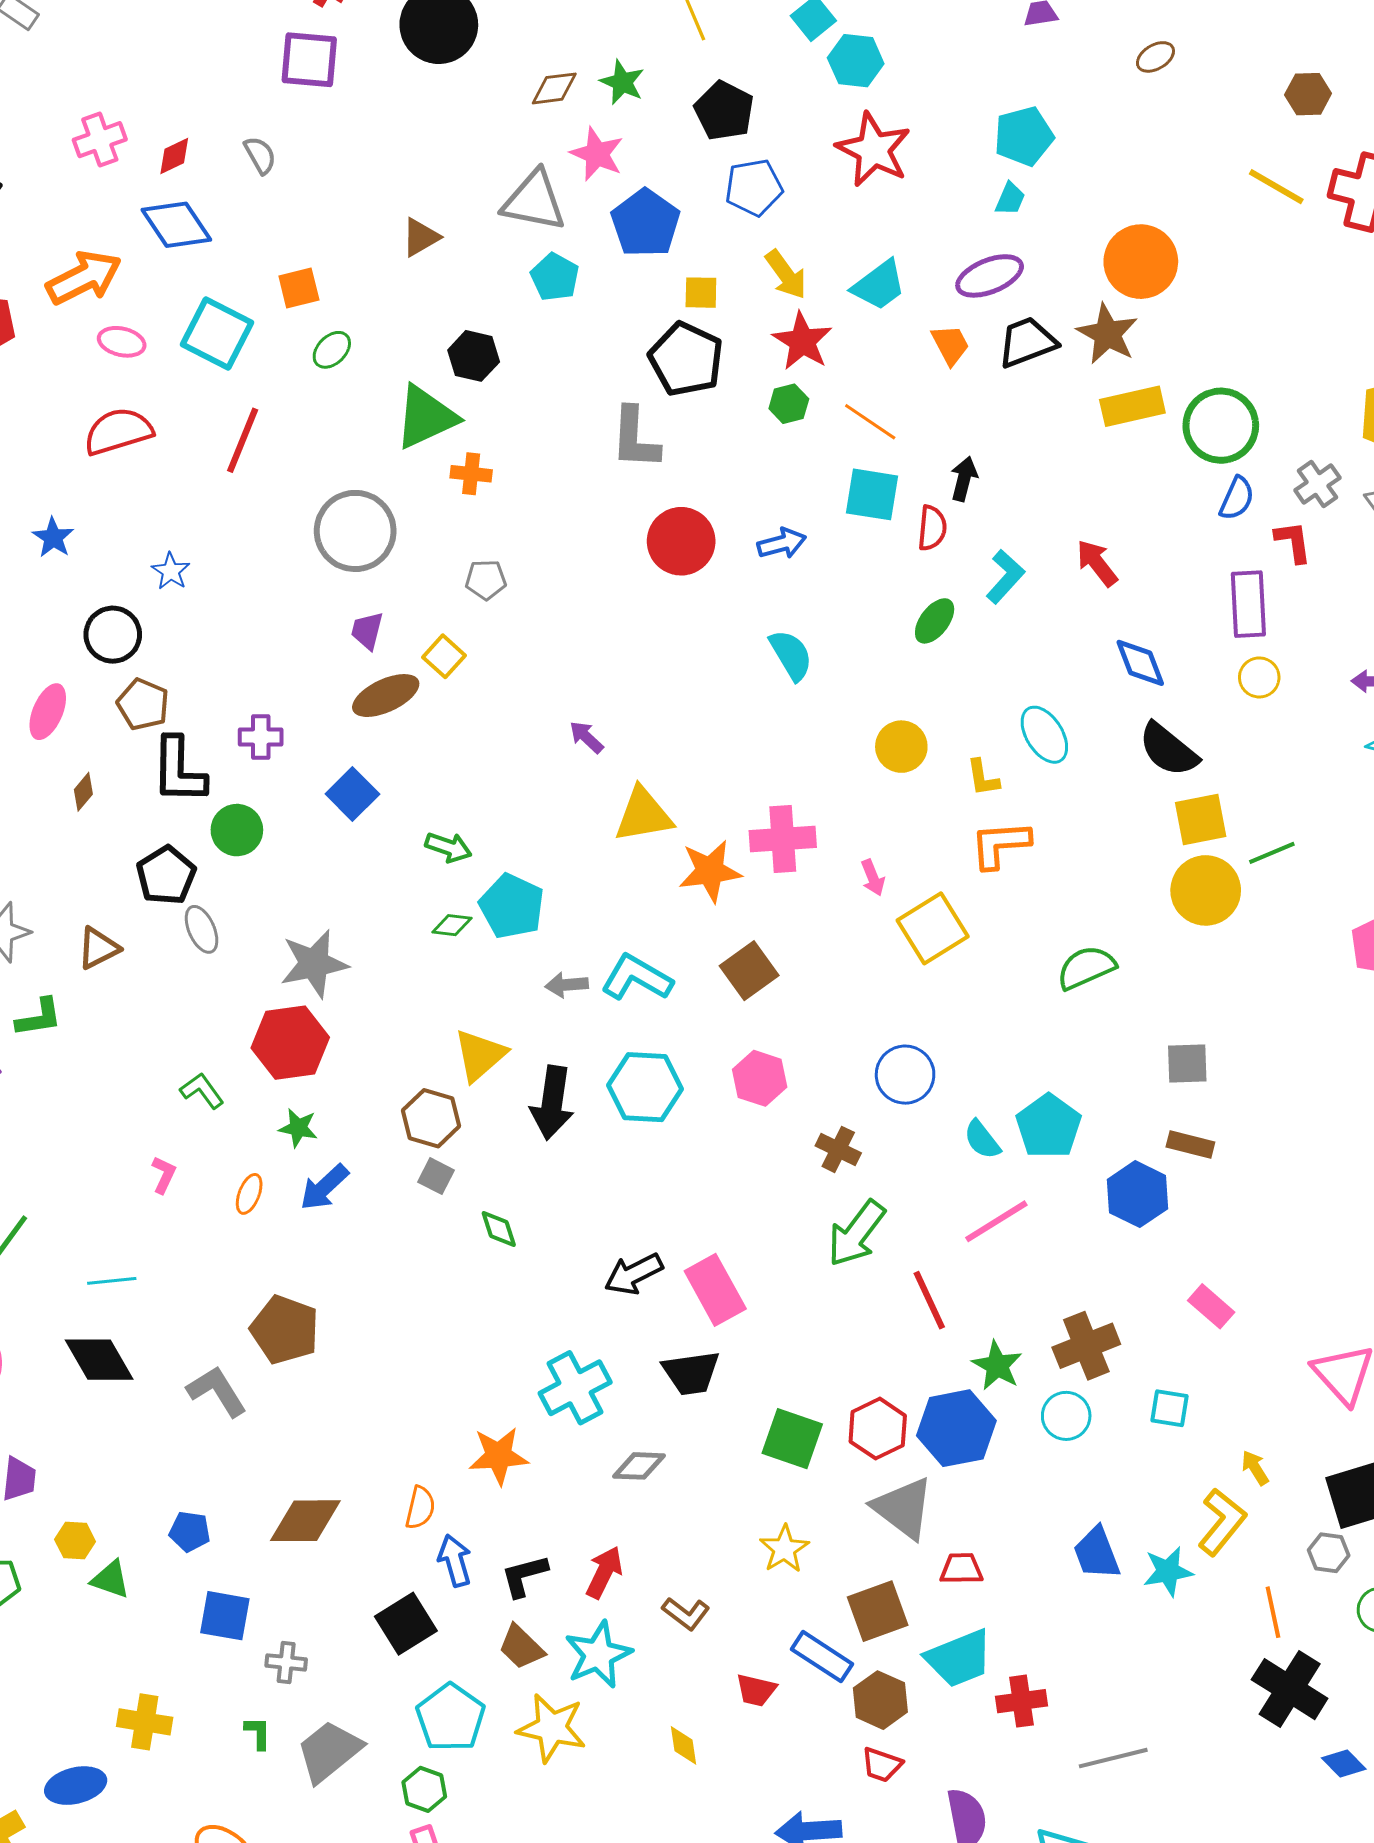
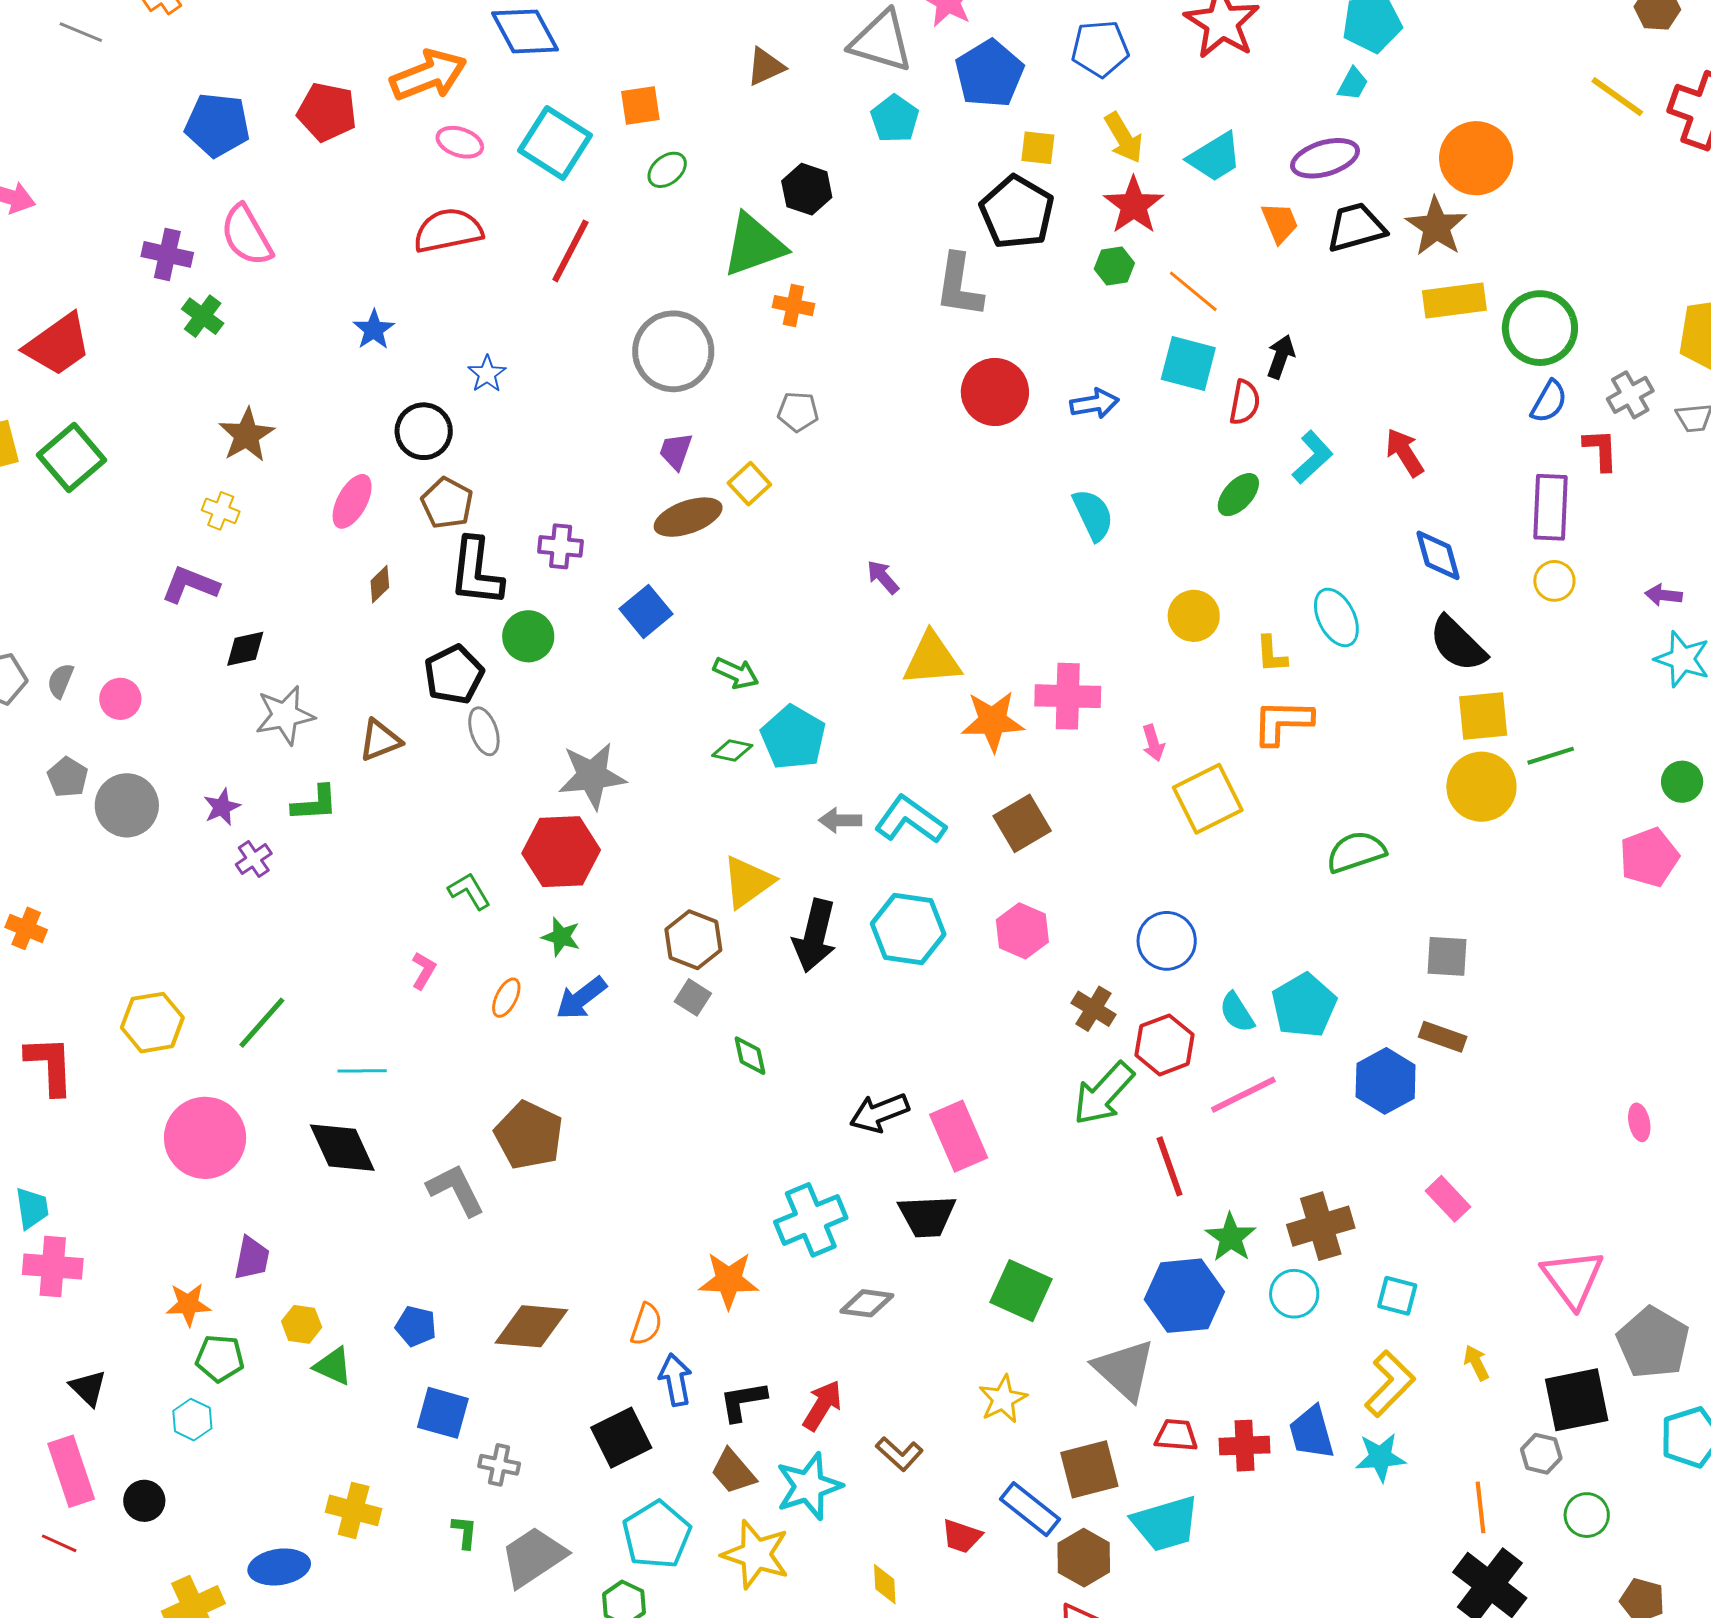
red hexagon: (878, 1429) -> (1165, 1045), moved
yellow L-shape: (1222, 1522) -> (1390, 1384), moved
red cross: (1021, 1701) -> (1244, 1446), moved

